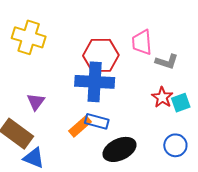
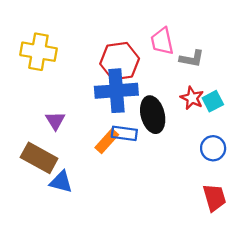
black ellipse: (119, 149) -> (153, 115), moved, turned -72

